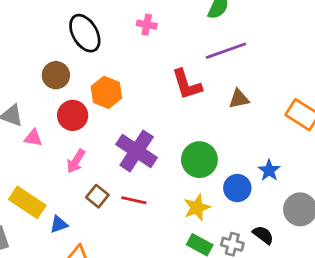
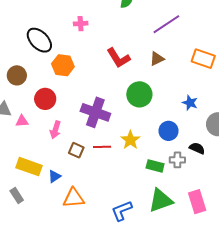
purple line: (226, 51) -> (166, 24), moved
brown circle: (56, 75) -> (17, 75), moved
orange hexagon: (106, 92) -> (63, 65), moved
green circle: (199, 160) -> (139, 94), moved
blue circle: (237, 188) -> (169, 131), moved
yellow star: (197, 208) -> (130, 140), moved

